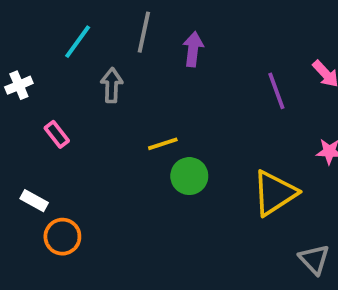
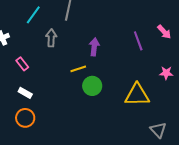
purple arrow: (193, 49) -> (94, 47), moved
yellow triangle: (274, 193) -> (137, 95), turned 32
white rectangle: (34, 201) -> (25, 93), moved

